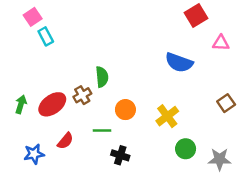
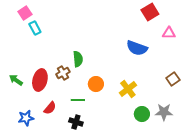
green arrow: (21, 104) -> (16, 80), turned -72
red ellipse: (52, 104) -> (40, 80), turned -40
black cross: (120, 155) -> (76, 122), moved
gray star: (220, 159) -> (164, 112), moved

